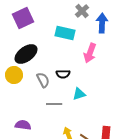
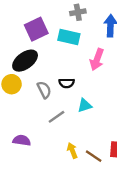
gray cross: (82, 11) -> (78, 12), moved, turned 32
purple square: (23, 18) -> (36, 29), moved
gray line: (54, 104) -> (56, 117), turned -35

